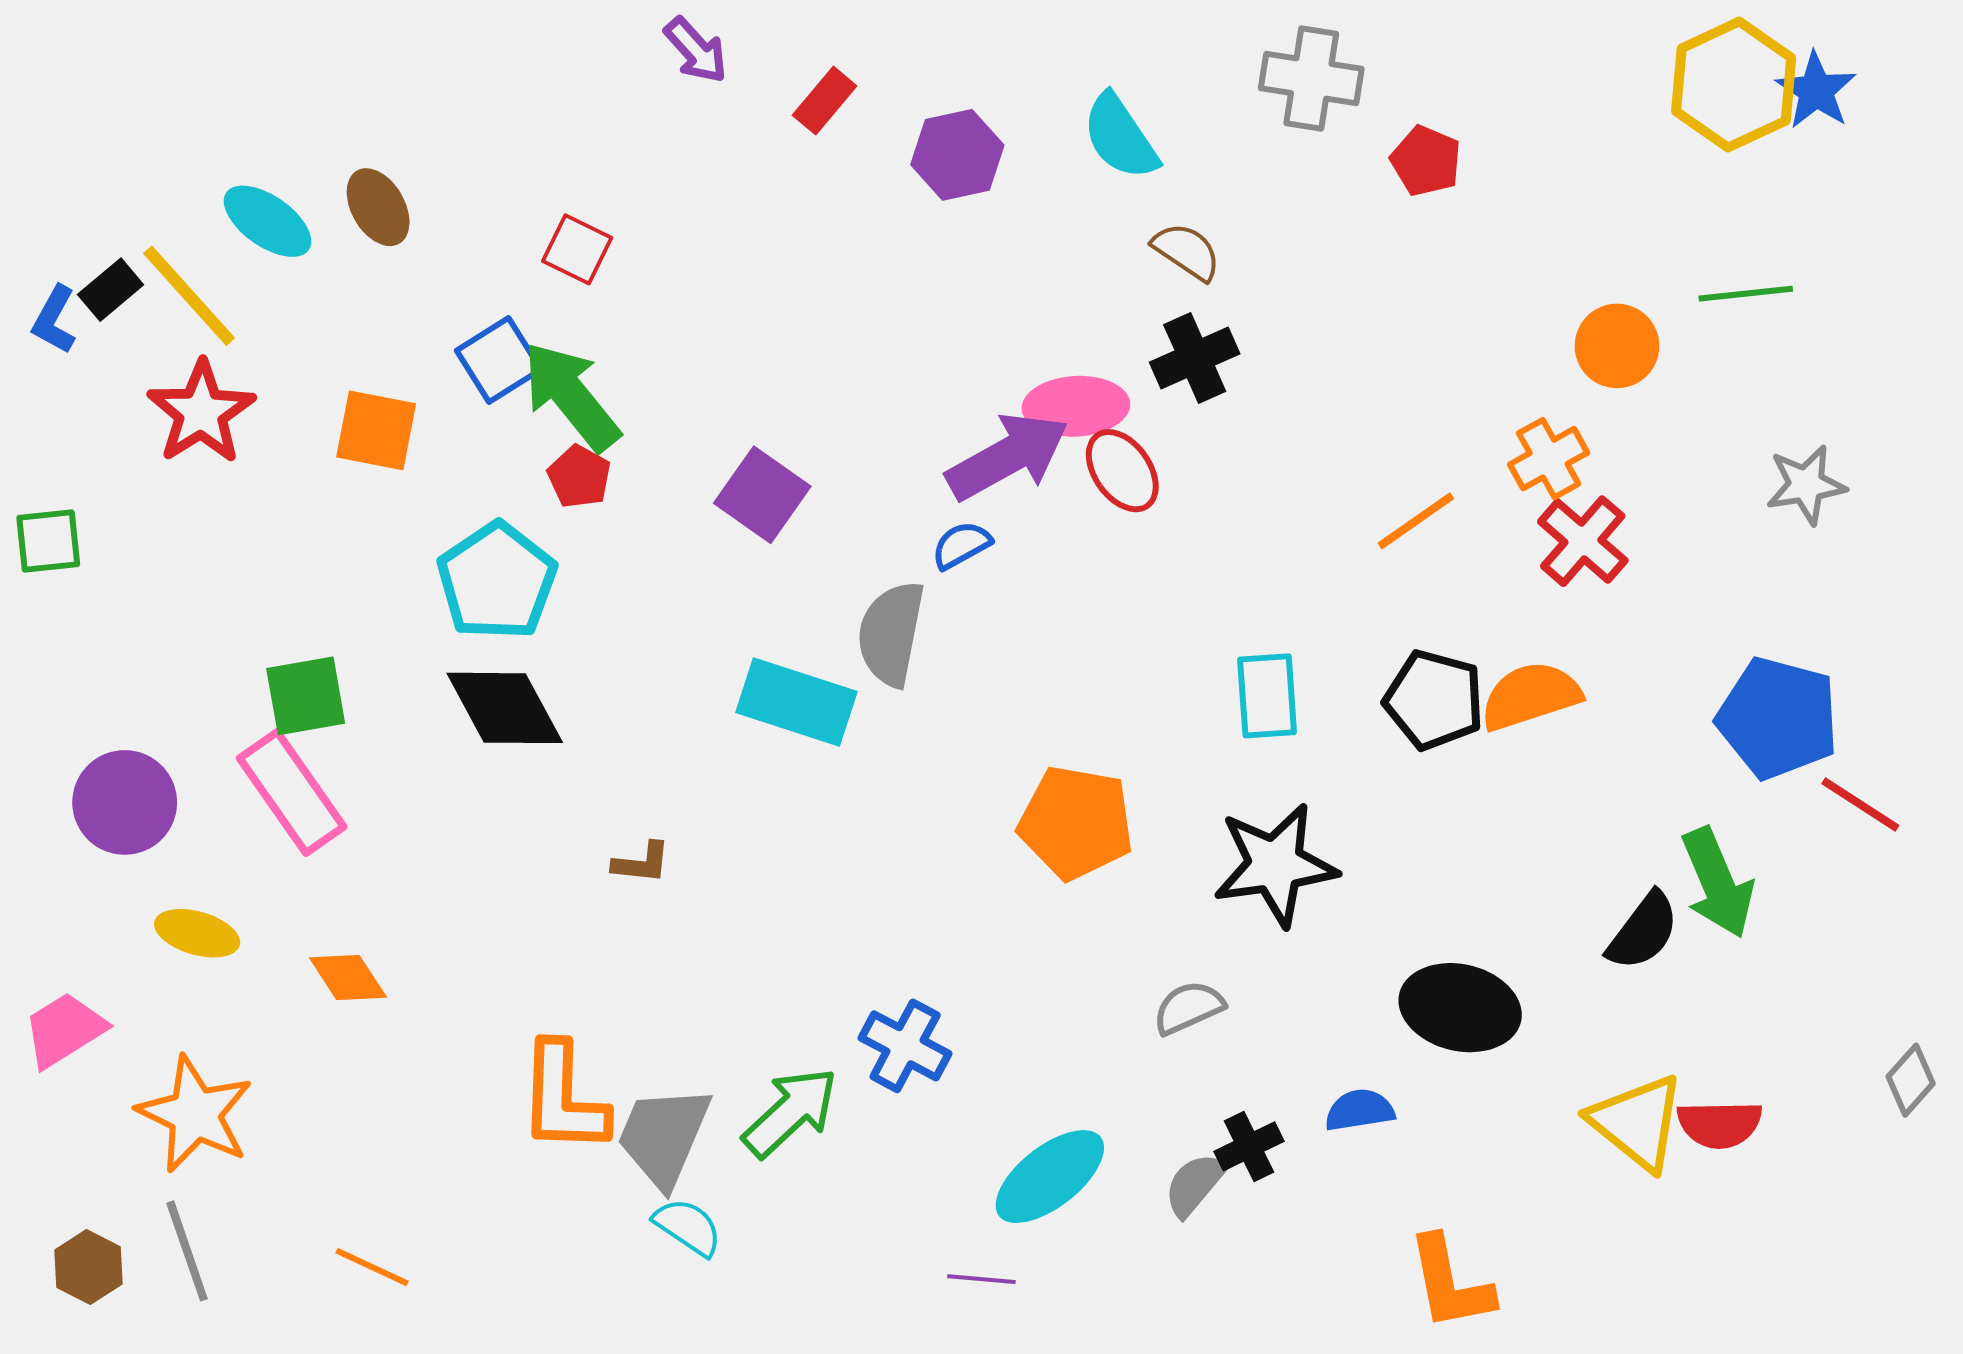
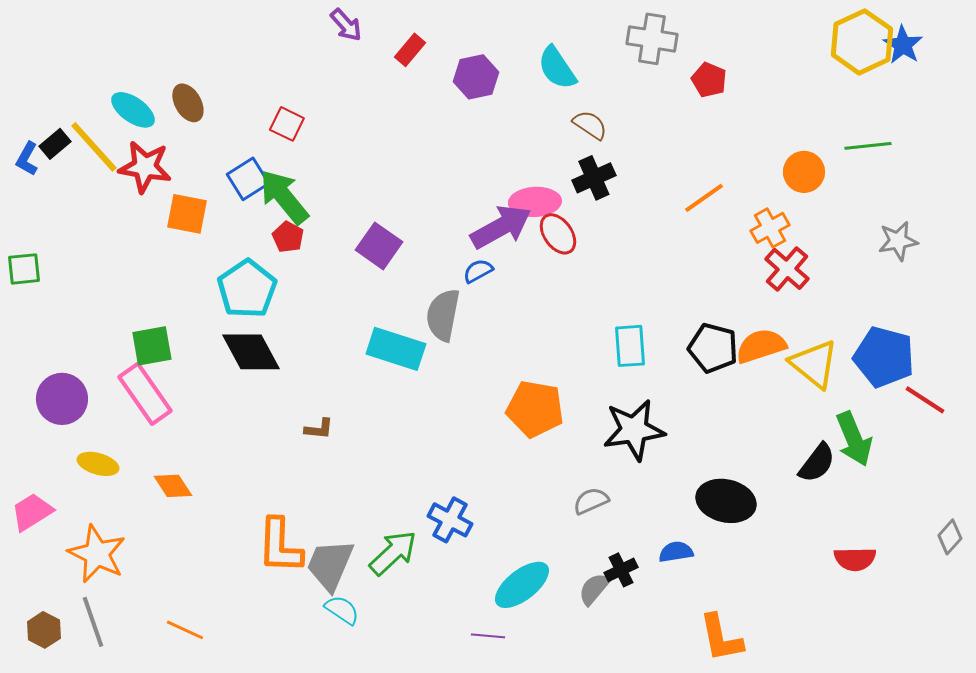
red star: (201, 412) -> (145, 167), moved, turned -30
orange line: (1416, 521) -> (704, 198), moved
yellow triangle: (1637, 1122) -> (814, 364), moved

